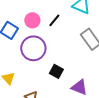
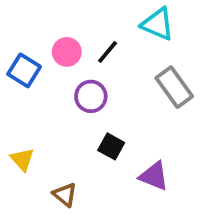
purple circle: (33, 48) -> (91, 96), moved, size x0.7

